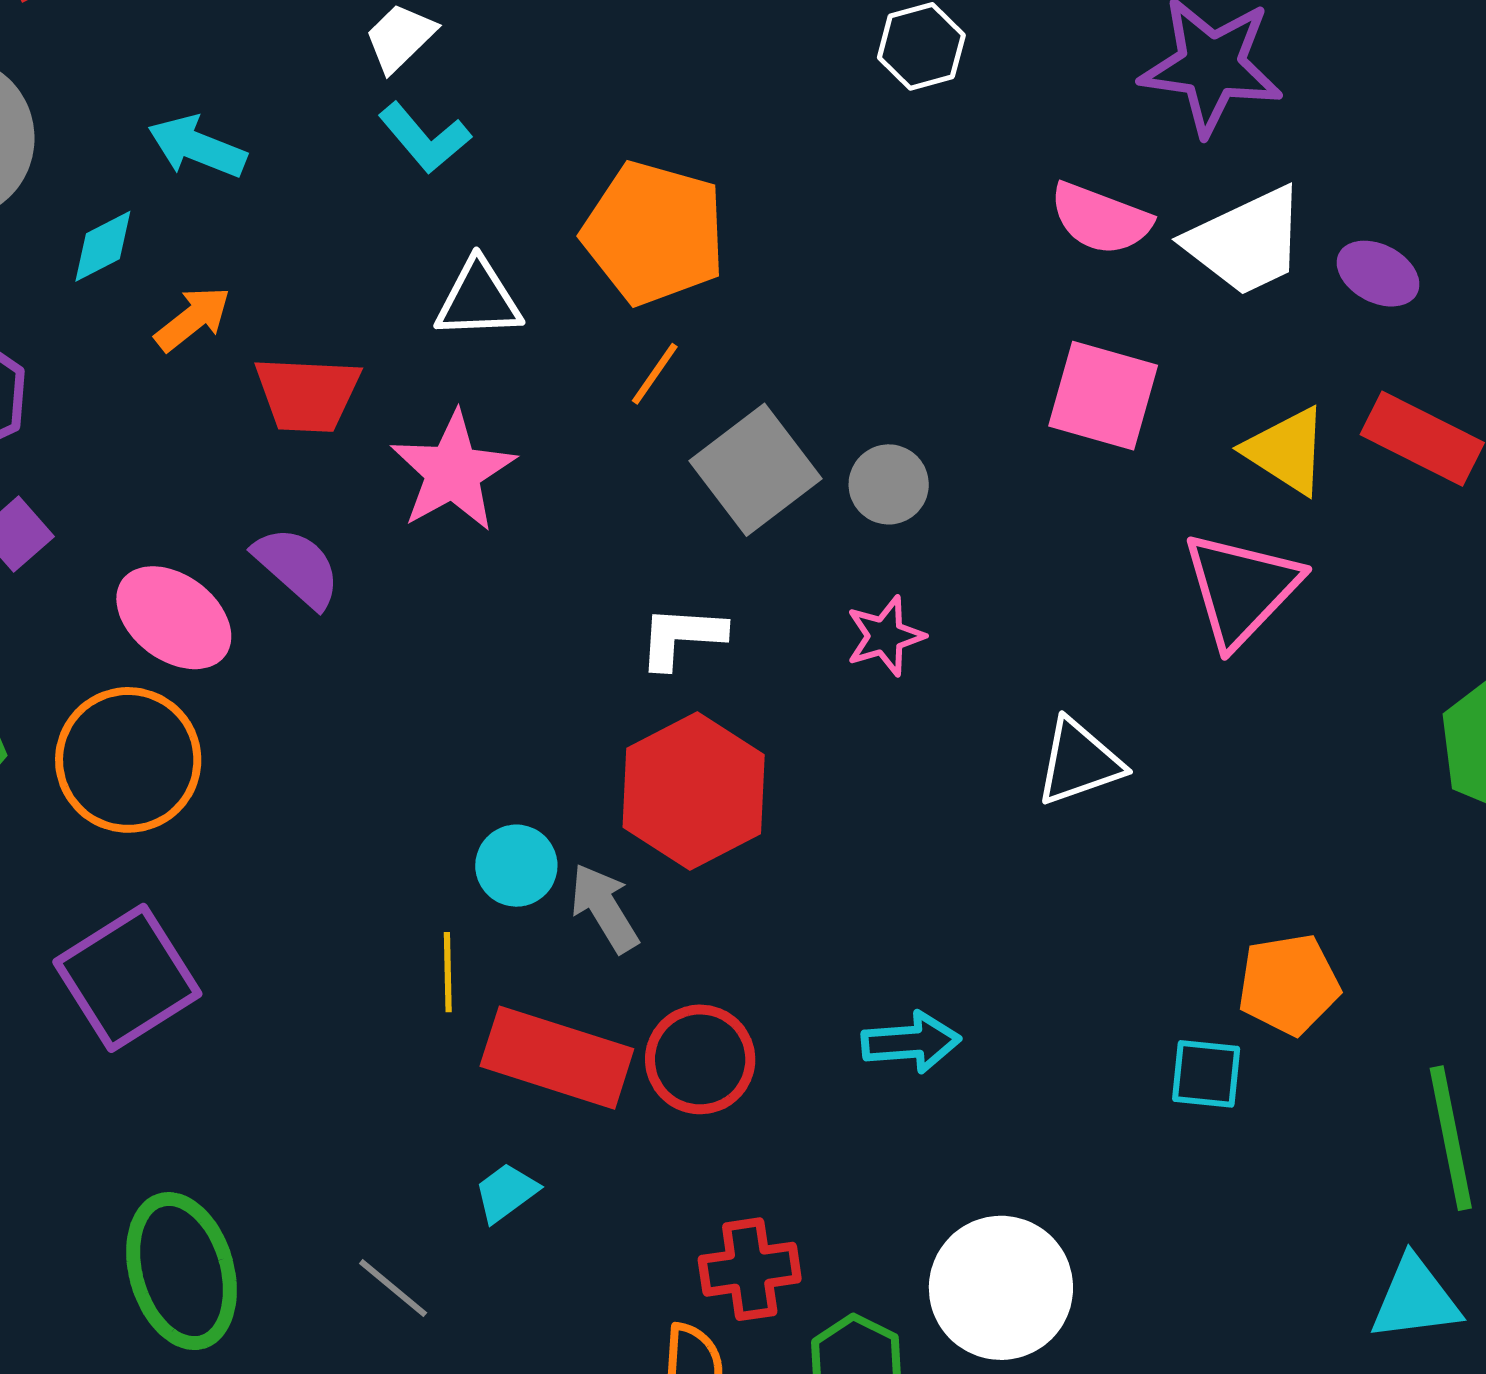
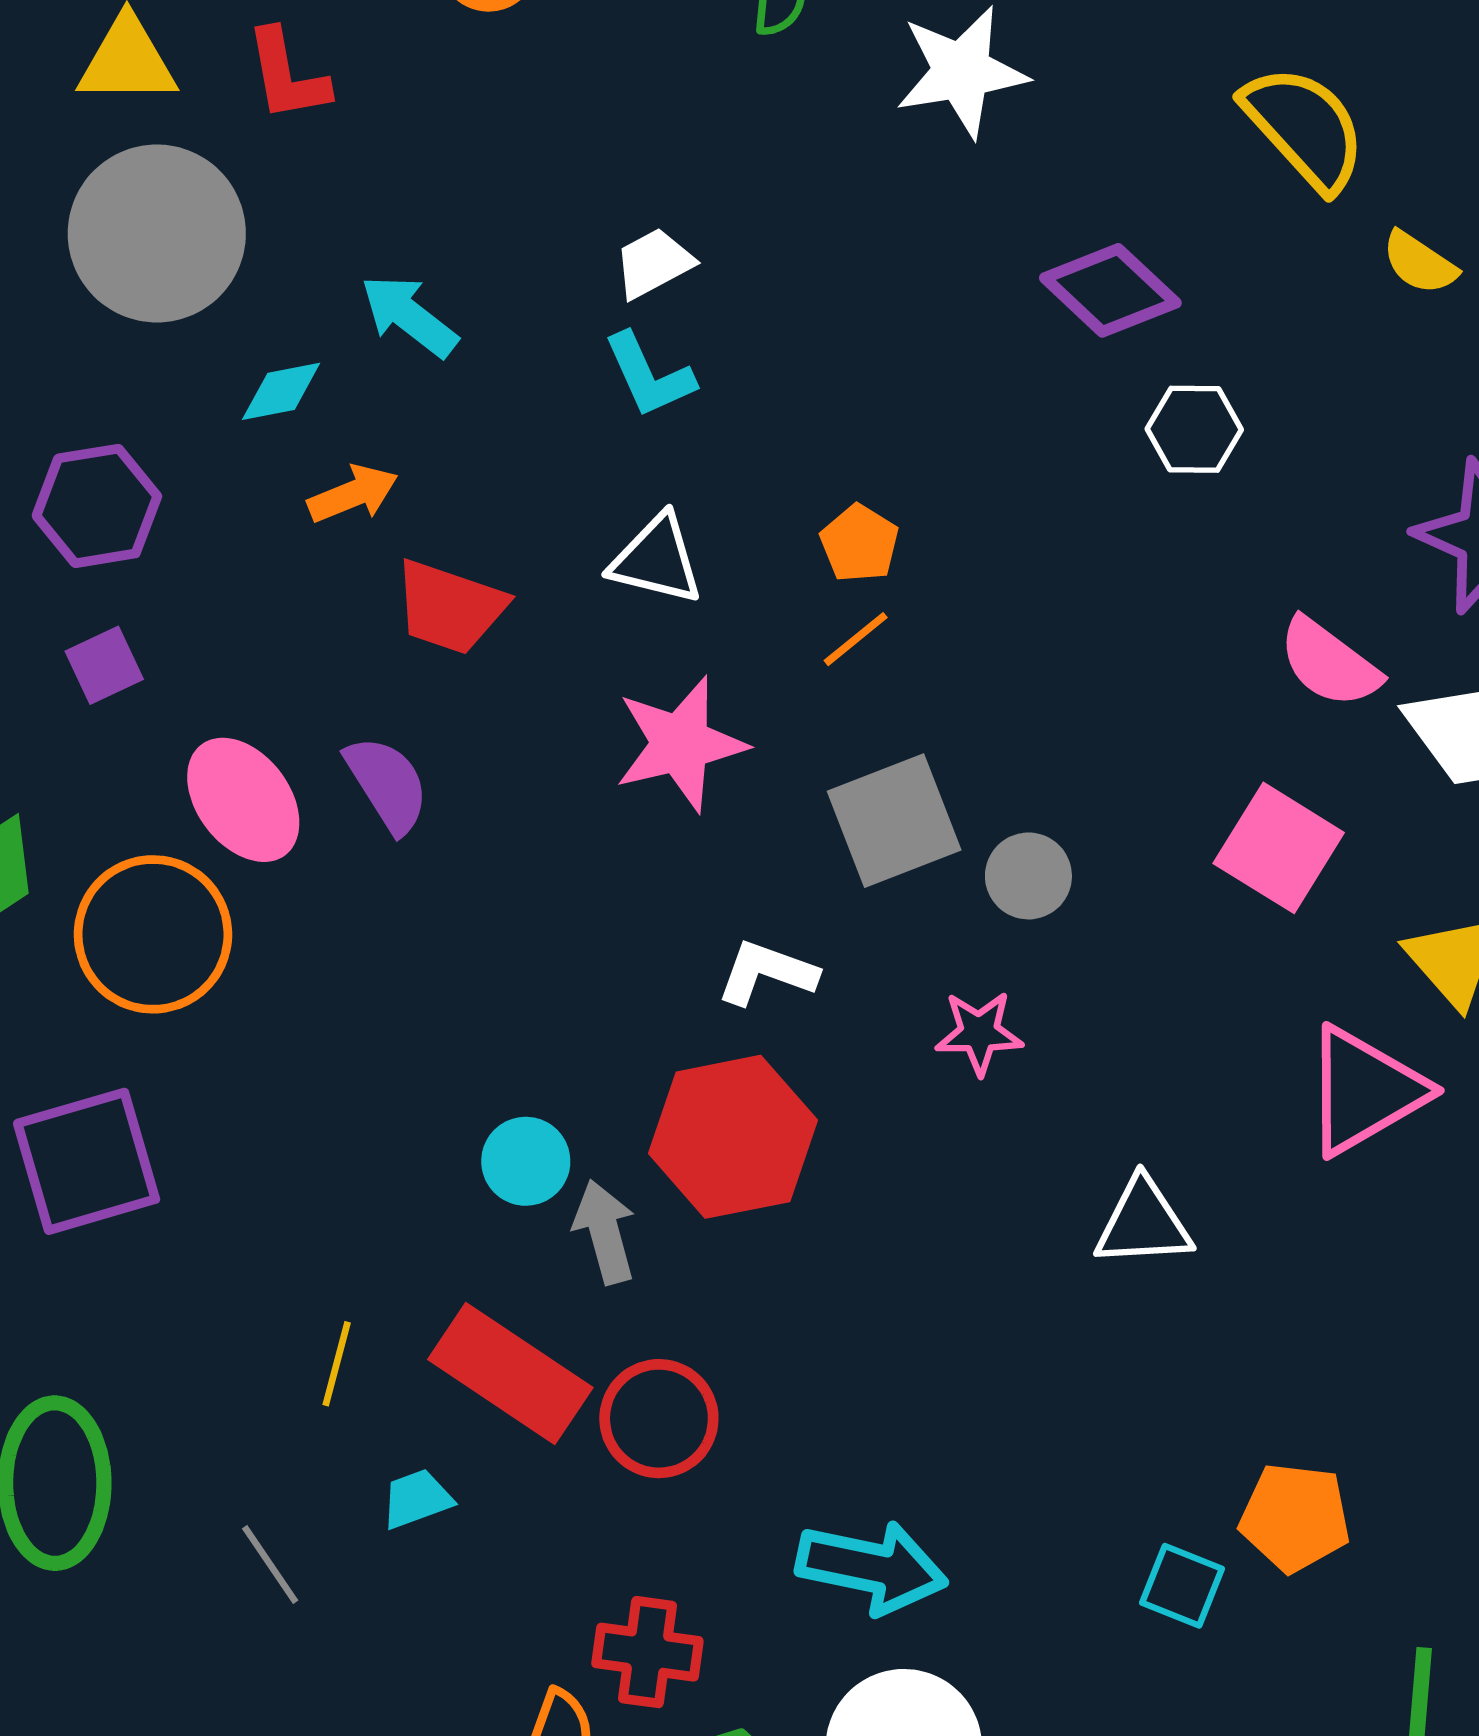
orange pentagon: (654, 233) -> (859, 543), size x0.5
orange line: (655, 374) -> (856, 639), moved
pink star: (453, 472) -> (680, 744), moved
yellow line: (448, 972) -> (337, 1364), moved
cyan arrow: (911, 1042) -> (872, 1567), moved, size x1.4

